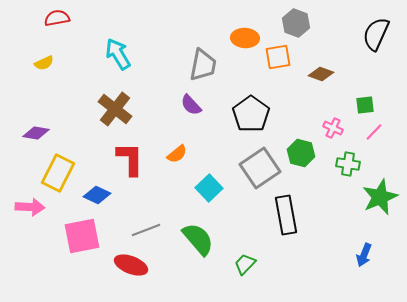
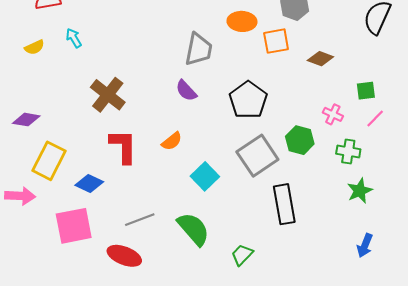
cyan arrow: (118, 54) -> (74, 38), moved, size x0.6
green star: (380, 197) -> (360, 191), moved, size x0.7

